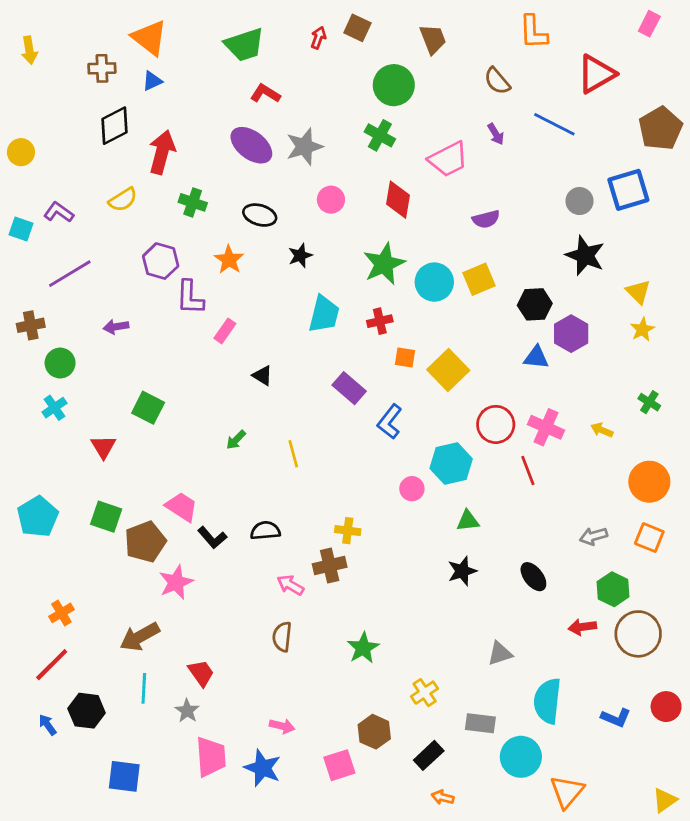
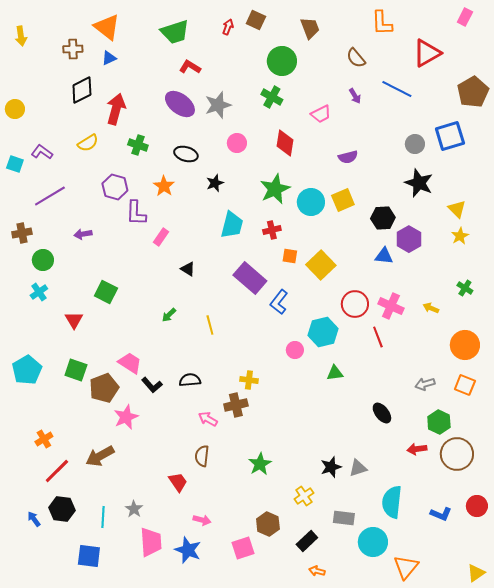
pink trapezoid: (448, 159) -> (321, 114), size x0.7
purple rectangle: (349, 388) -> (250, 278), size x1.4
black star: (462, 571) -> (331, 467), moved
red line: (52, 665) -> (57, 471), moved
red trapezoid: (201, 673) -> (178, 482), moved
cyan line: (144, 688) -> (103, 517), moved

